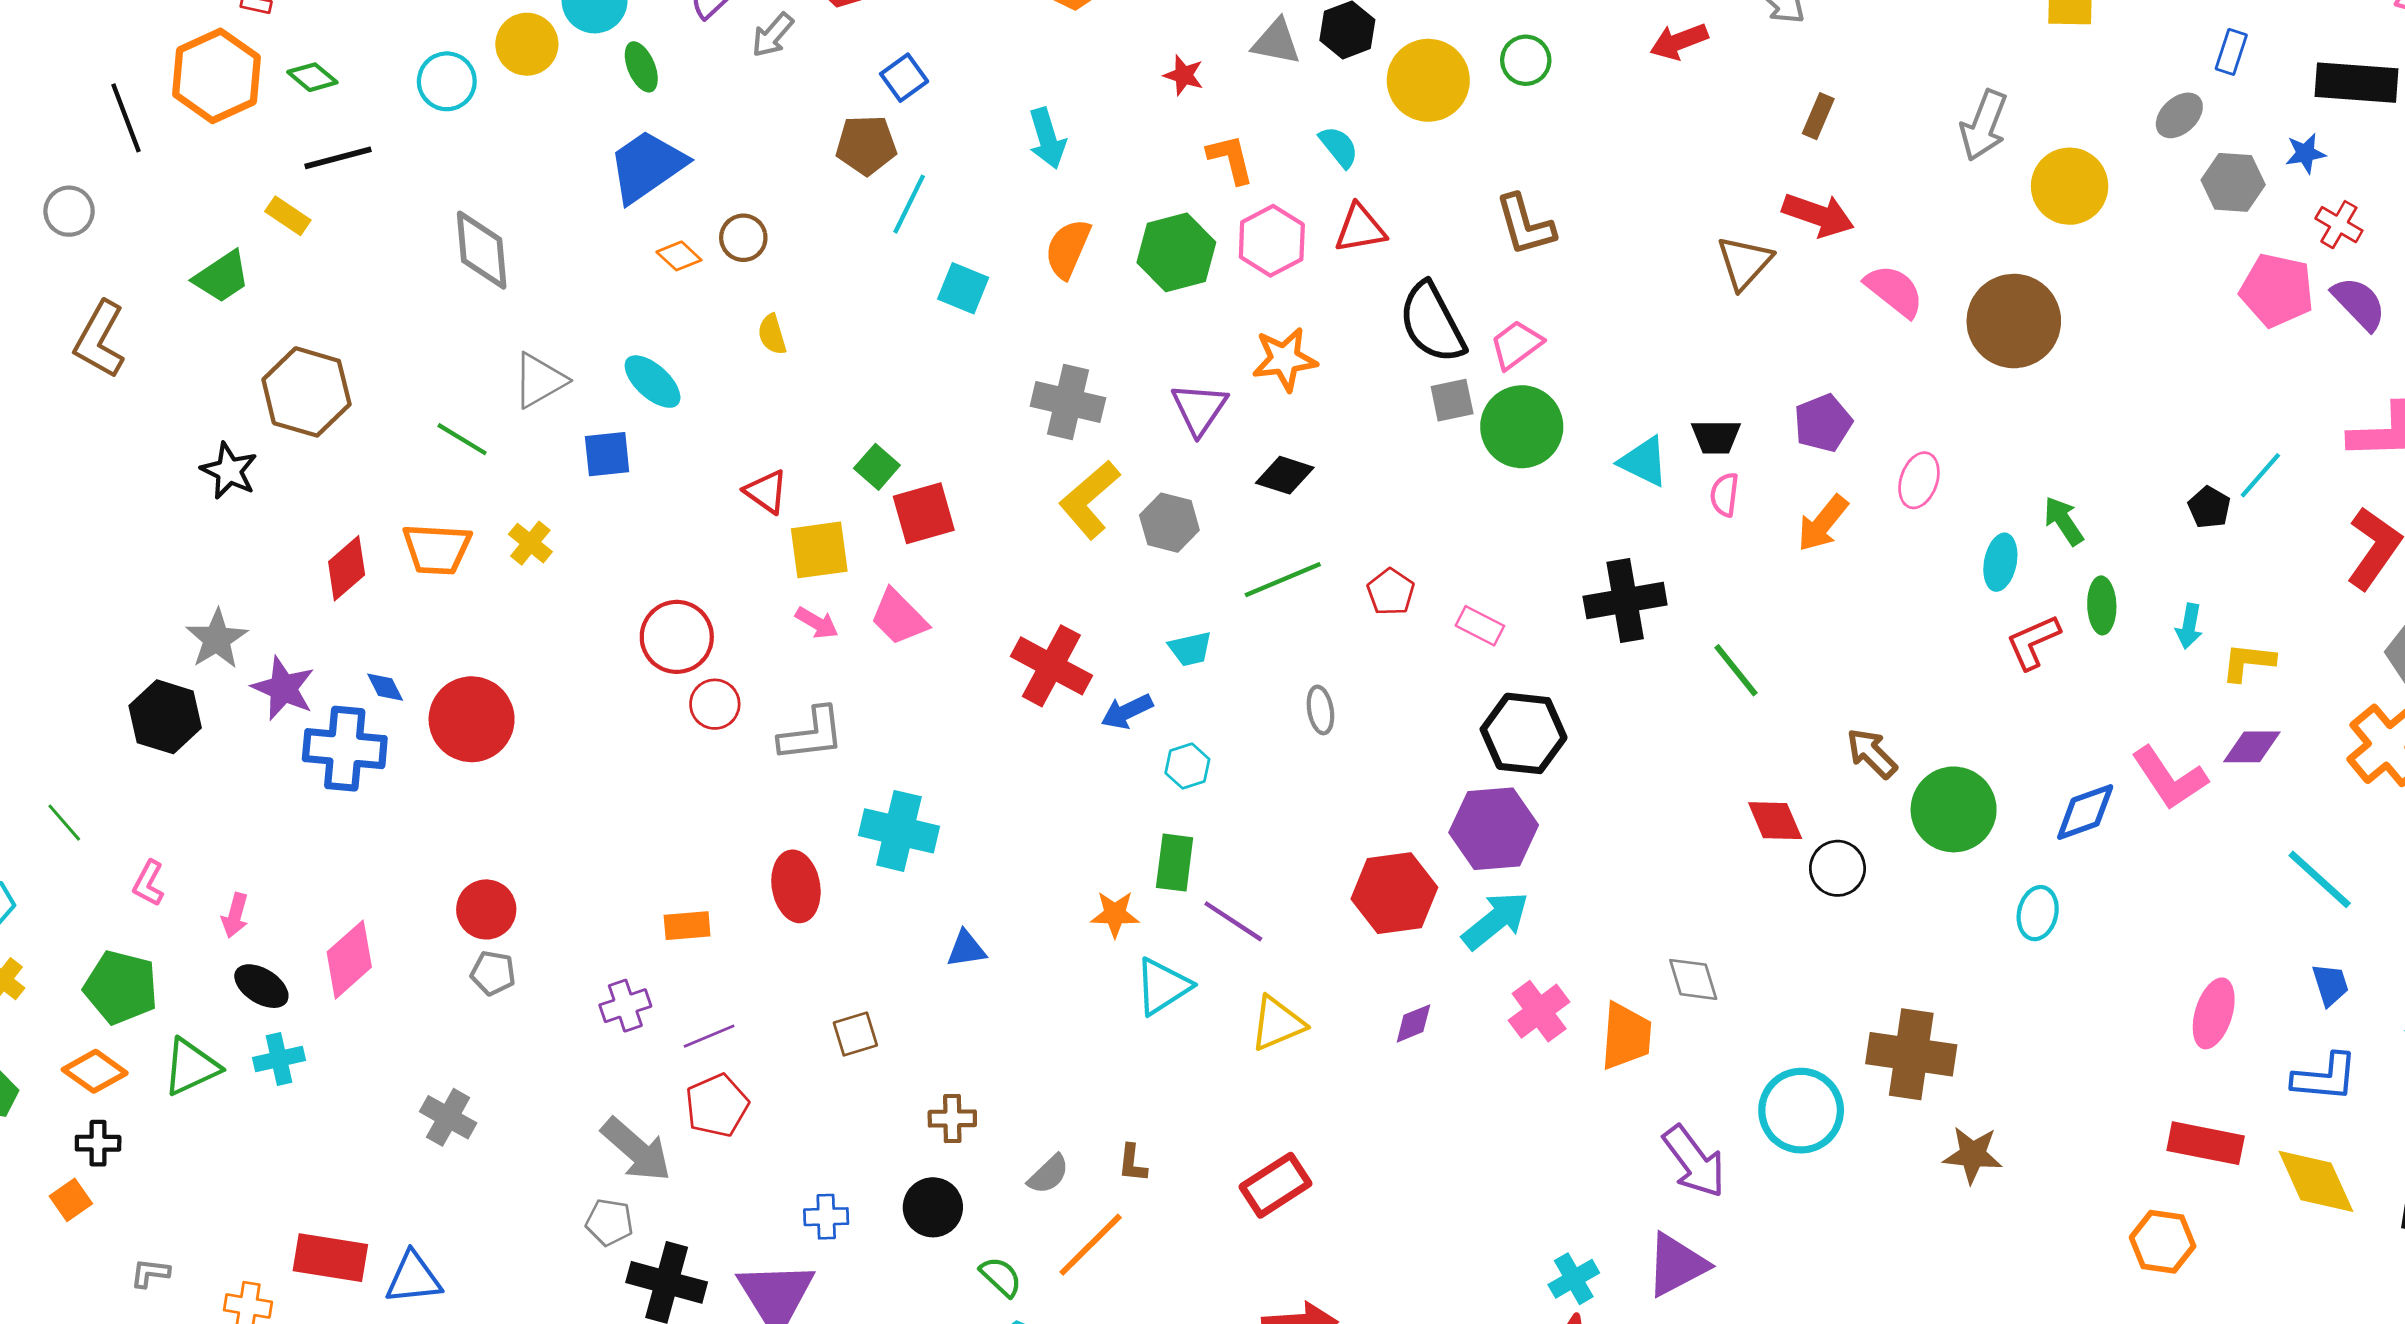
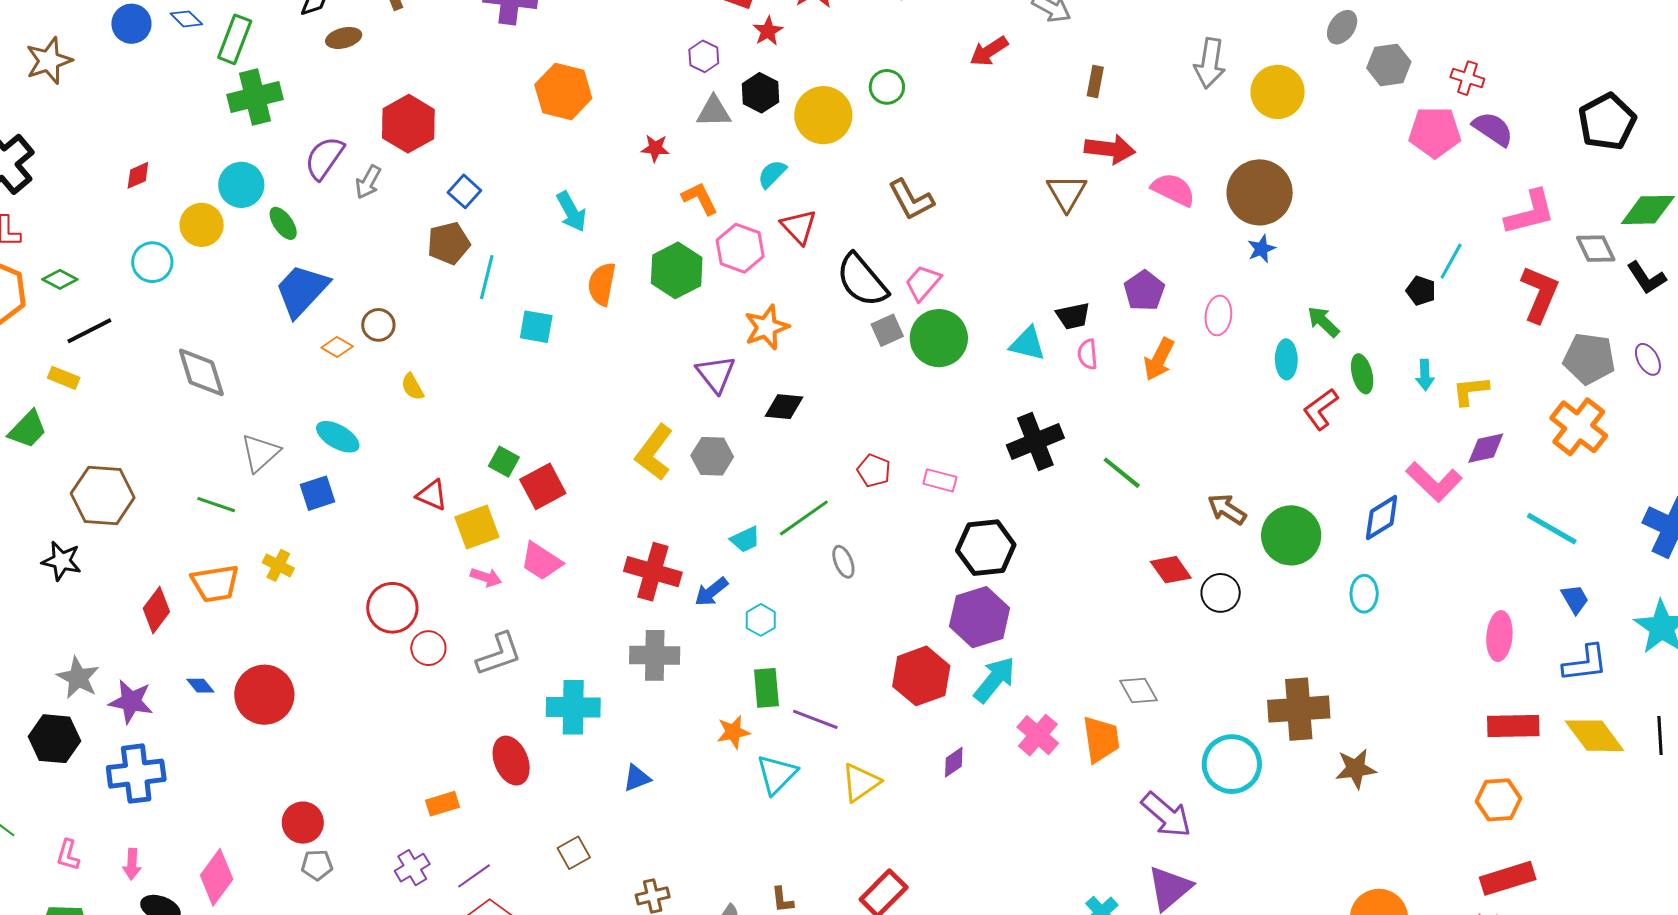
cyan semicircle: (1339, 147) -> (772, 174), turned -84
blue star: (2305, 153) -> (1261, 249), moved
red triangle: (1360, 229) -> (799, 227), turned -51
gray cross: (1068, 402) -> (655, 655), moved
green line: (1283, 580) -> (804, 518), moved
blue cross: (345, 749) -> (136, 774), moved

